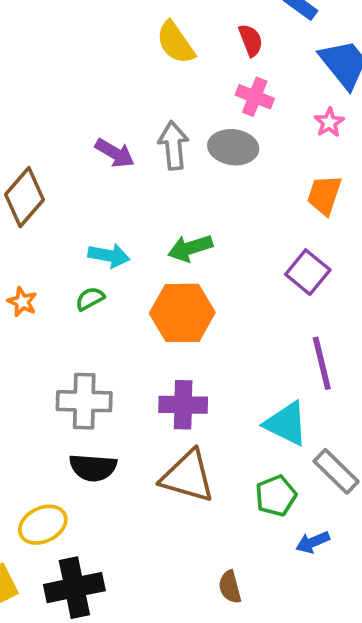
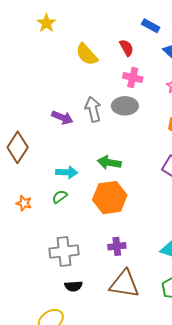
green arrow: (190, 248) -> (109, 163), turned 35
purple cross: (183, 405) -> (117, 246), size x0.7
black semicircle: (93, 468) -> (73, 286), size x0.7

